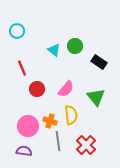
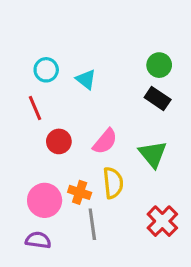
cyan circle: (17, 31) -> (46, 70), moved
green circle: (75, 46) -> (159, 65), moved
red cross: (86, 145) -> (162, 221), moved

